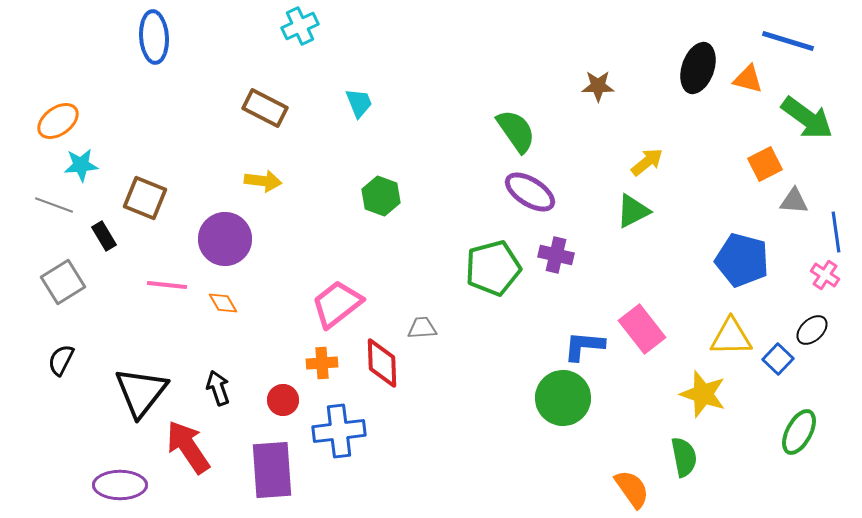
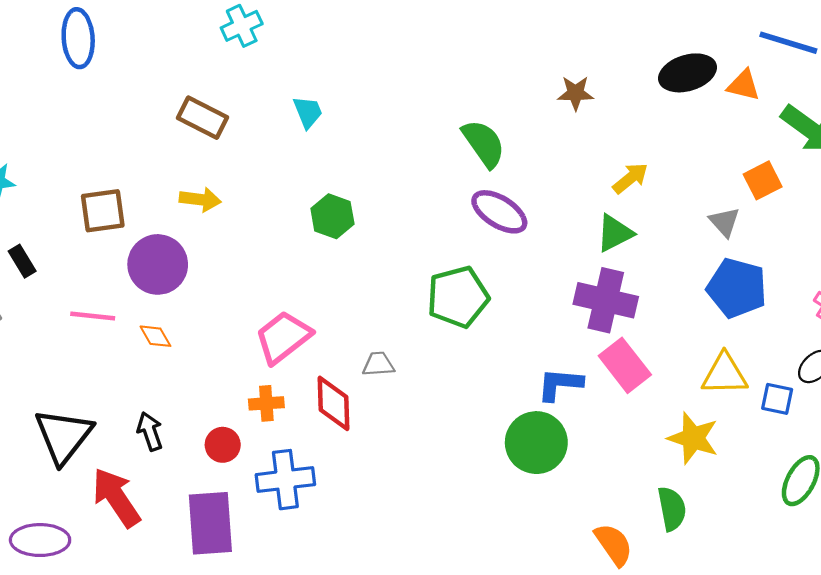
black ellipse: (698, 68) -> (688, 73), turned 54
brown square: (145, 198) -> (103, 211), moved, turned -30
gray triangle: (794, 201) -> (725, 222), moved, turned 44
purple cross: (556, 255) -> (606, 300), moved, size x1.6
blue square: (778, 359) -> (777, 399), turned -32

